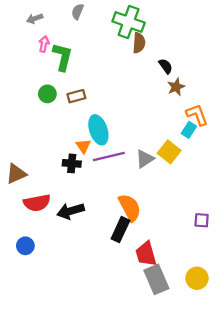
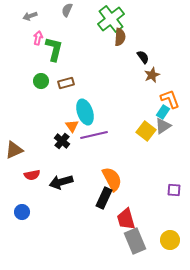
green cross: (129, 22) -> (111, 19), turned 32
gray triangle: (145, 159) -> (163, 126), moved
black cross: (72, 163) -> (62, 141), turned 35
red semicircle: (37, 203) -> (32, 175), size x0.7

